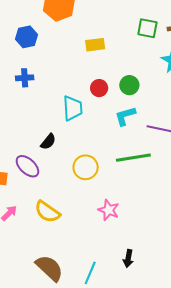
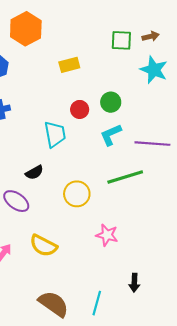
black semicircle: (48, 142) -> (34, 172), turned 30

